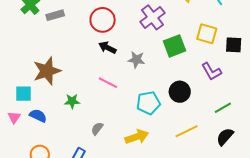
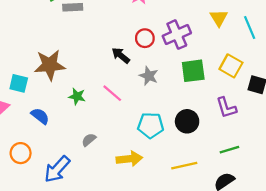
red circle: (103, 20) -> (145, 38), moved, size x0.7
green star: (72, 101) -> (77, 96), moved
blue semicircle: (38, 116) -> (40, 116), moved

